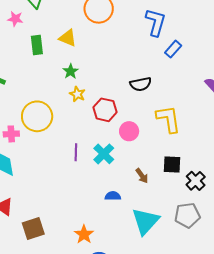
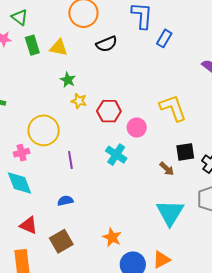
green rectangle: (37, 45) -> (32, 45), moved
black semicircle: (141, 84) -> (107, 44), moved
purple line: (76, 152) -> (70, 160), moved
brown arrow: (142, 176) -> (167, 169), moved
blue semicircle: (113, 196) -> (65, 201), moved

